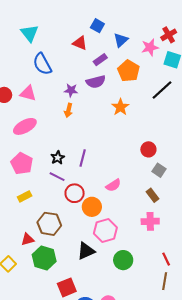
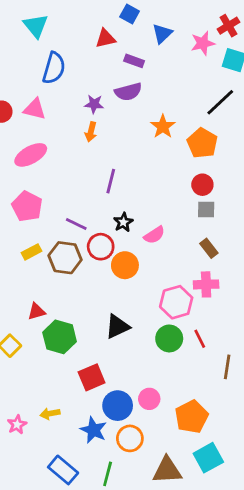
red triangle: (80, 43) -> (106, 38), turned -35
purple rectangle: (100, 60) -> (134, 61), turned 56
blue semicircle: (42, 64) -> (54, 68), turned -135
orange pentagon: (129, 71) -> (202, 143), moved
black star: (58, 158) -> (123, 222), moved
purple line: (83, 158) -> (111, 181), moved
gray square: (159, 170) -> (206, 210), moved, turned -32
brown hexagon: (49, 224) -> (65, 258), moved
pink hexagon: (105, 230) -> (176, 302), moved
red line: (166, 259) -> (200, 339), moved

